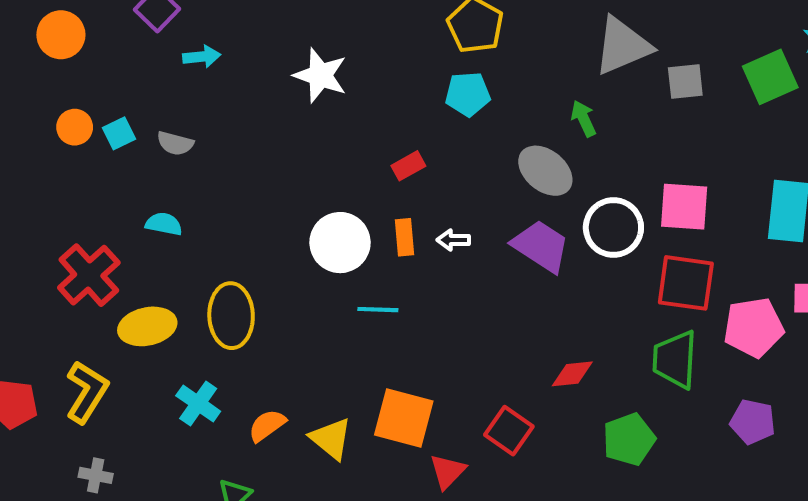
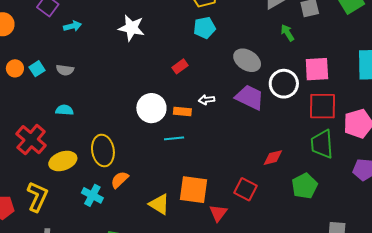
green arrow: (584, 118) -> (287, 33), moved
orange rectangle: (404, 237) -> (182, 111), moved, turned -72
orange semicircle: (267, 425) -> (120, 180), moved

